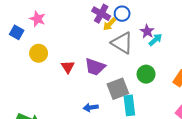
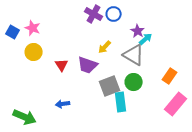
pink star: (38, 19) -> (33, 28), moved
yellow arrow: (110, 24) -> (105, 47), moved
gray triangle: (122, 43) -> (134, 55), moved
green circle: (146, 74) -> (134, 82), moved
blue arrow: (91, 108) -> (63, 104), moved

